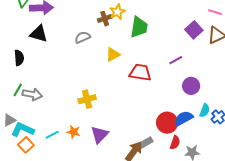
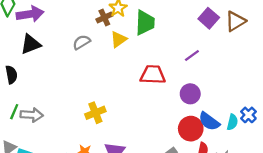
black triangle: (39, 34) -> (31, 44), turned -30
yellow triangle: (113, 55) -> (119, 39), moved
purple circle: (191, 86) -> (190, 94), moved
cyan semicircle: (205, 110) -> (232, 122), moved
blue semicircle: (184, 118) -> (209, 121), turned -108

